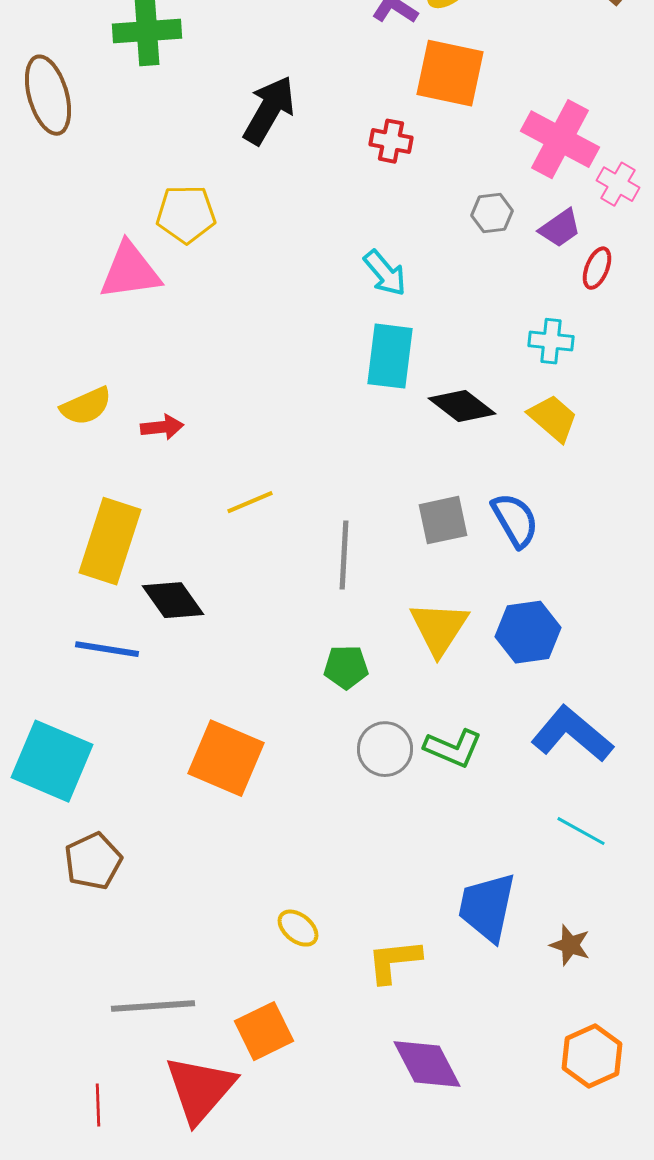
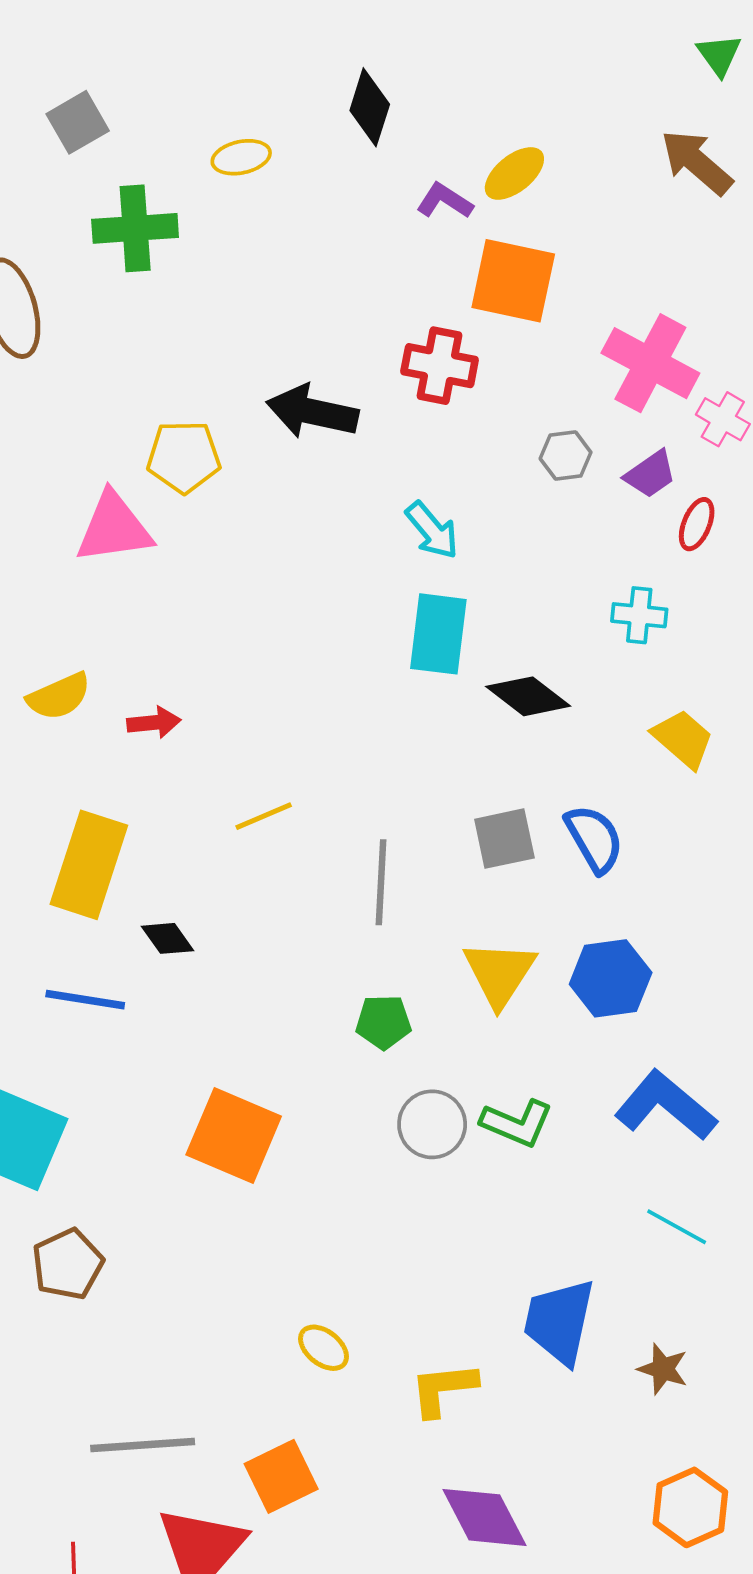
black arrow: (269, 110) -> (312, 412), moved, turned -108
red cross: (391, 141) -> (440, 366), size x1.4
yellow trapezoid: (553, 418) -> (683, 739), moved
black diamond: (173, 600) -> (168, 938), size x0.7

